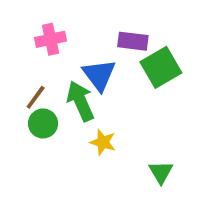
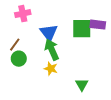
purple rectangle: (133, 41) -> (98, 25), moved
green square: (161, 67) -> (82, 29), turned 30
green arrow: (80, 101) -> (52, 50), moved

